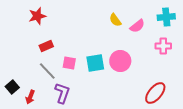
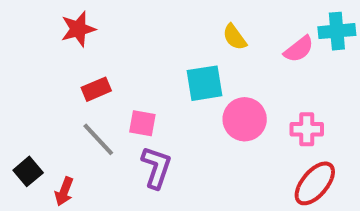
pink semicircle: (137, 26) -> (299, 49), moved
pink cross: (163, 46) -> (307, 129), moved
cyan square: (95, 63) -> (205, 83), moved
purple L-shape: (62, 93) -> (156, 167), moved

